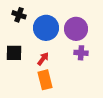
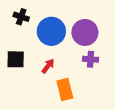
orange rectangle: (45, 80) -> (65, 89), moved

